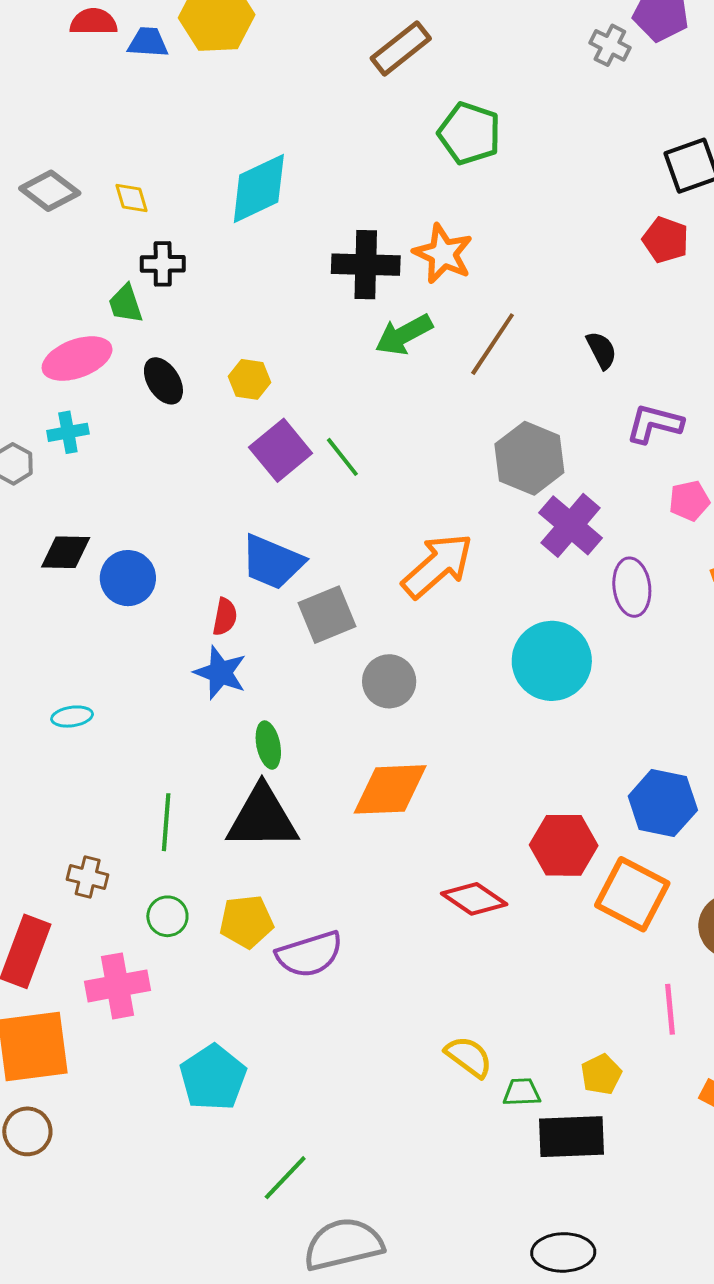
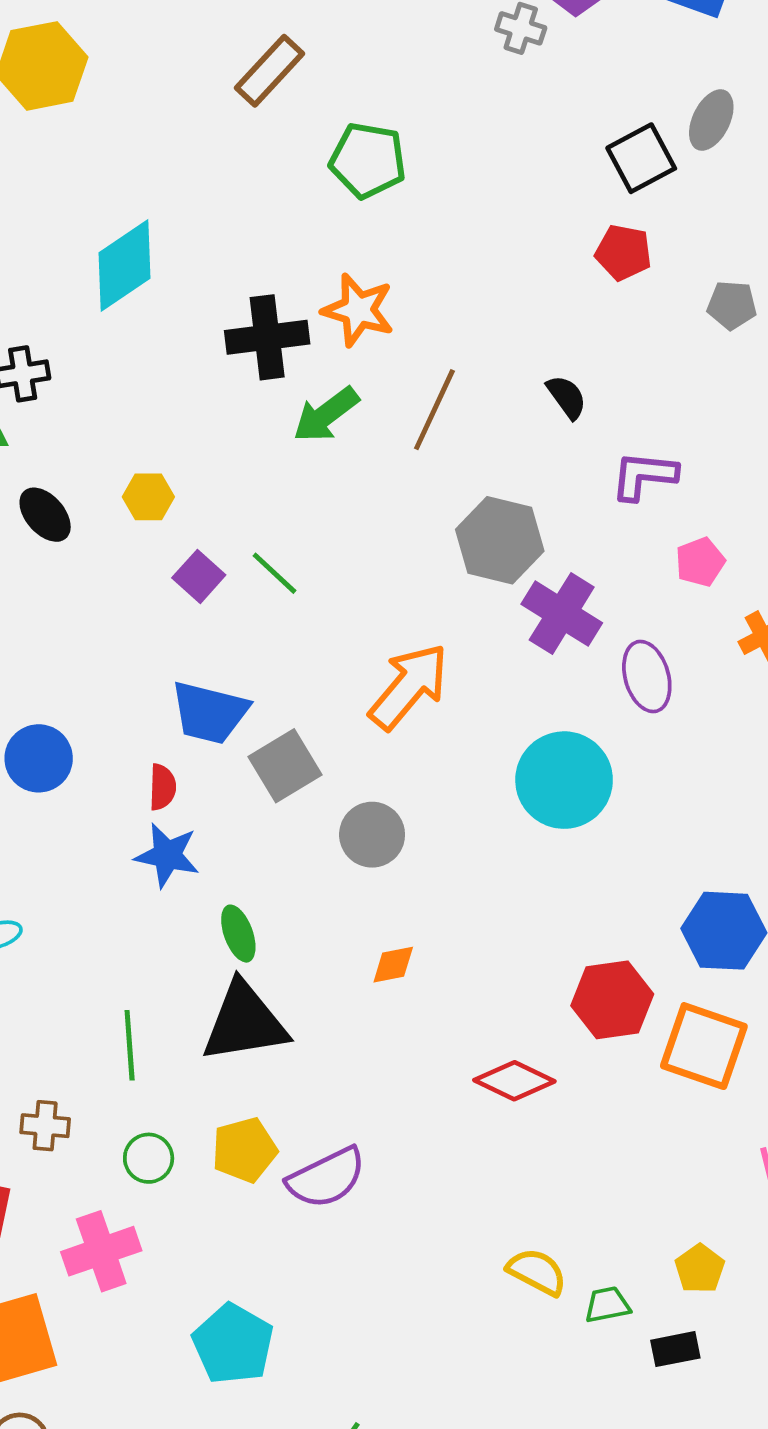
purple square: (281, 450) -> (199, 576), size x0.7
orange diamond: (390, 789) -> (393, 965), size x0.5
black rectangle: (571, 1137) -> (675, 1349), size x0.6

